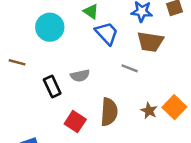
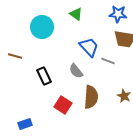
blue trapezoid: (107, 33) -> (89, 47), moved
gray semicircle: (80, 76) -> (76, 71), moved, turned 63

